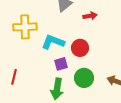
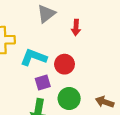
red arrow: (90, 16) -> (76, 27), turned 104

